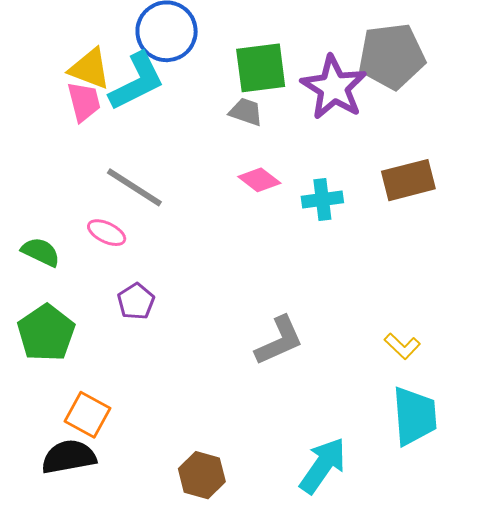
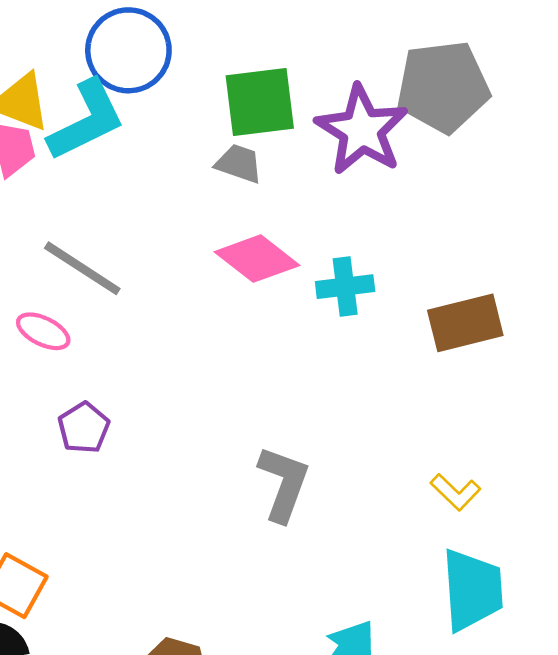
pink diamond: (259, 180) -> (257, 259), size x1.4
brown rectangle: (408, 180) -> (465, 323), moved
gray L-shape: (279, 341) -> (284, 484), turned -46

